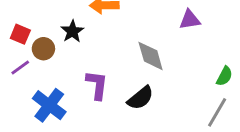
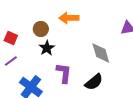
black star: (72, 31) -> (47, 48), moved
brown circle: (43, 49) -> (41, 29), moved

